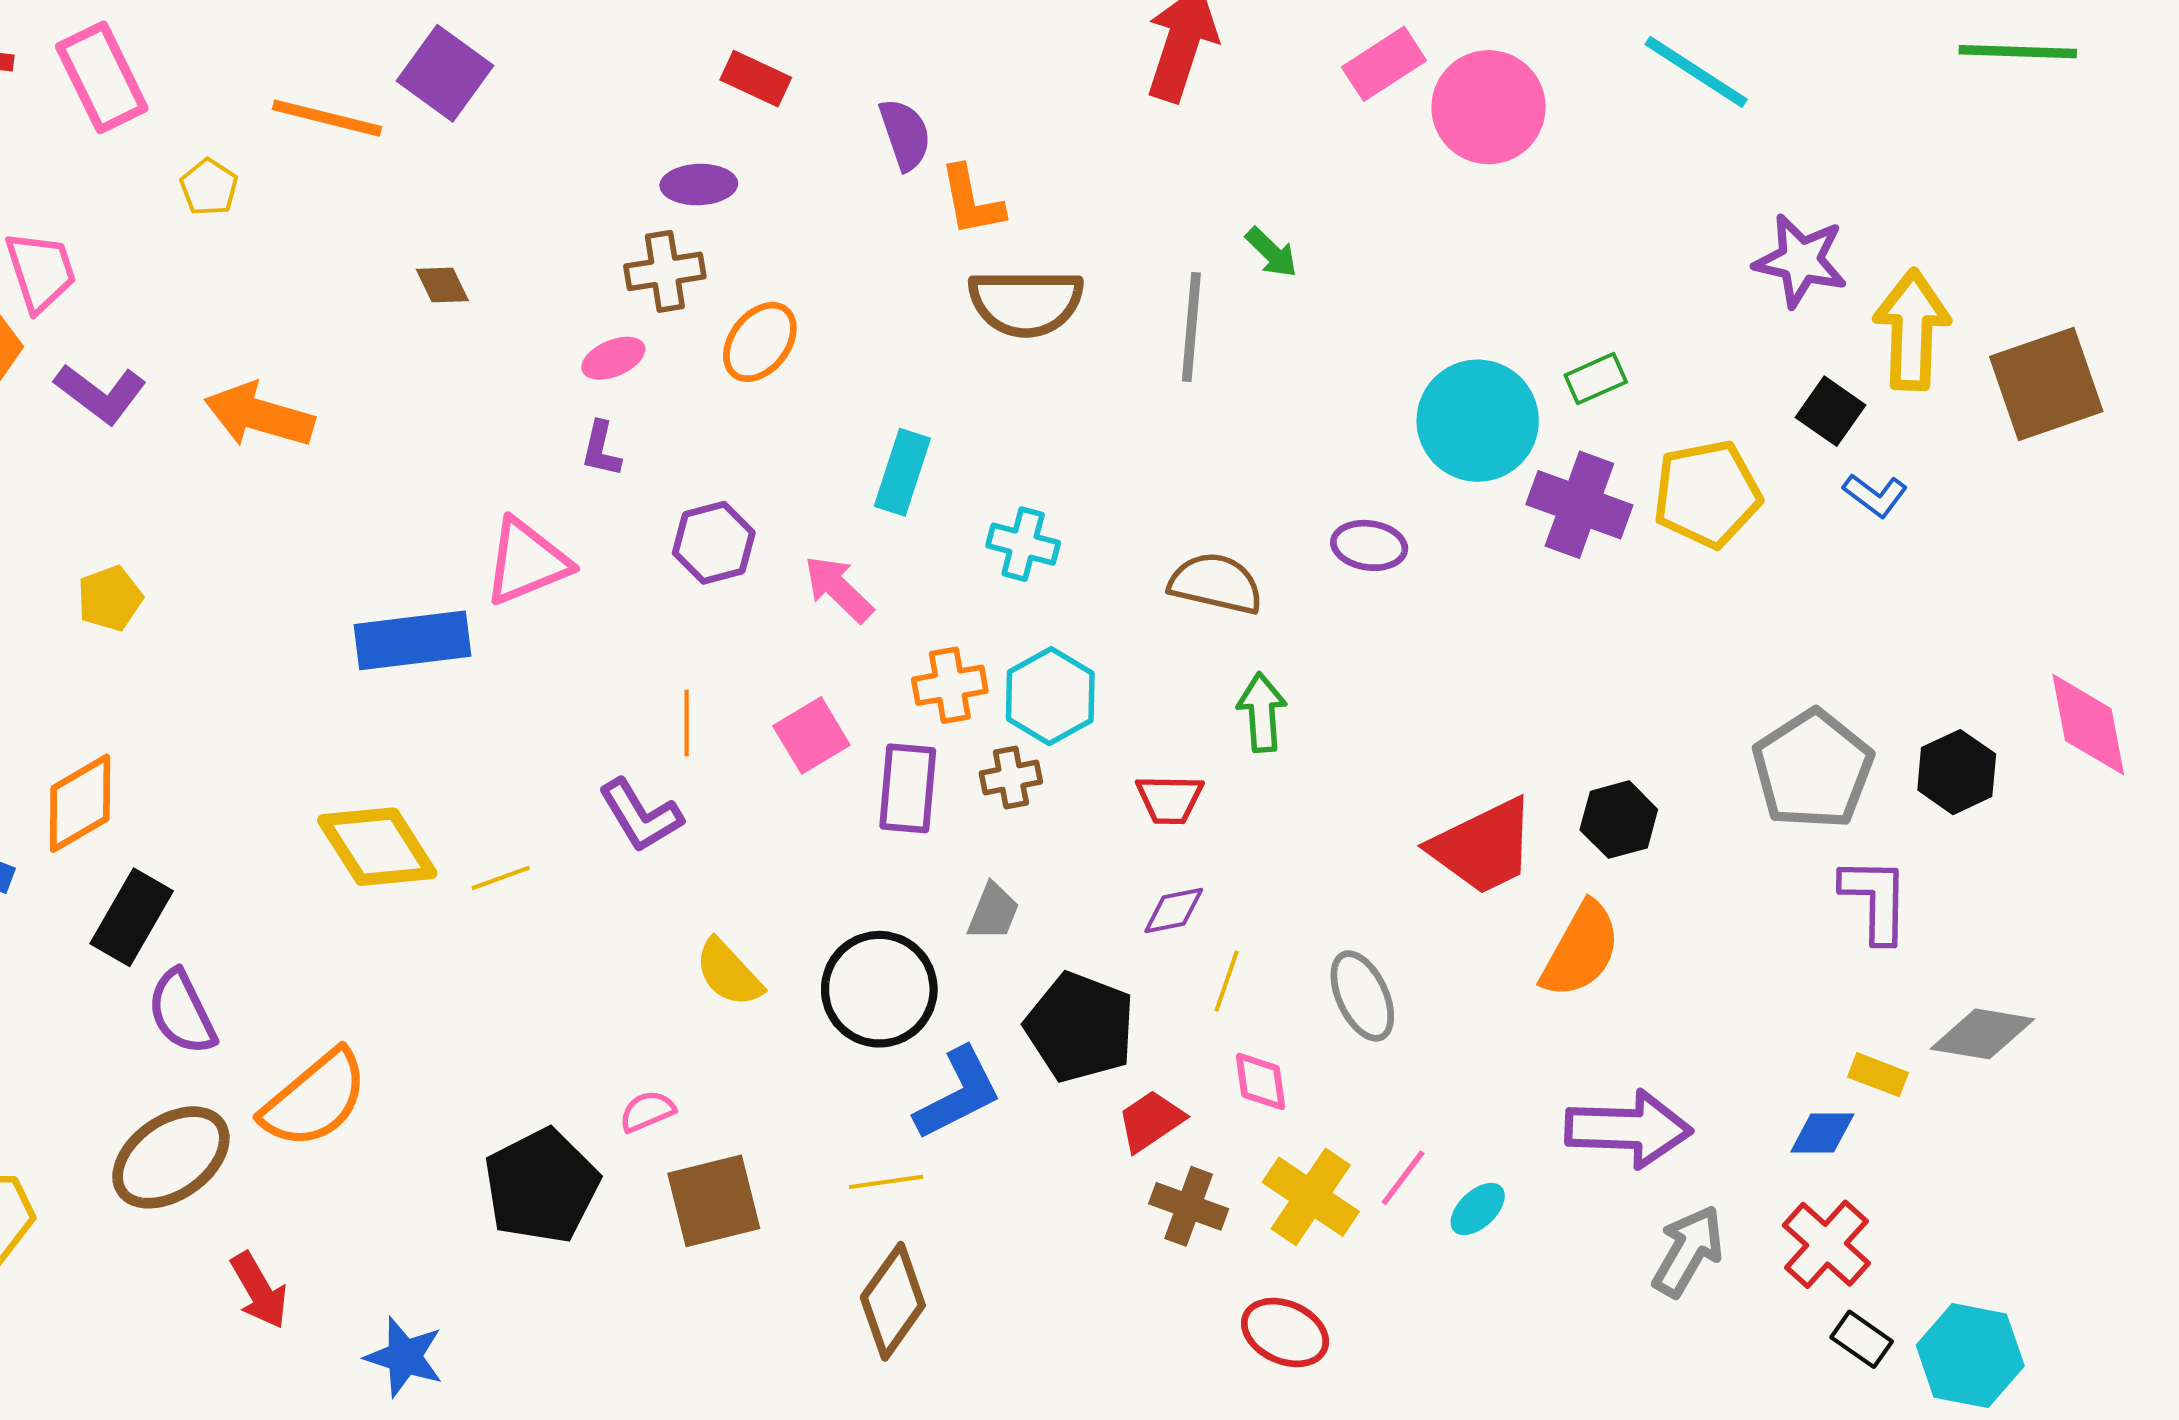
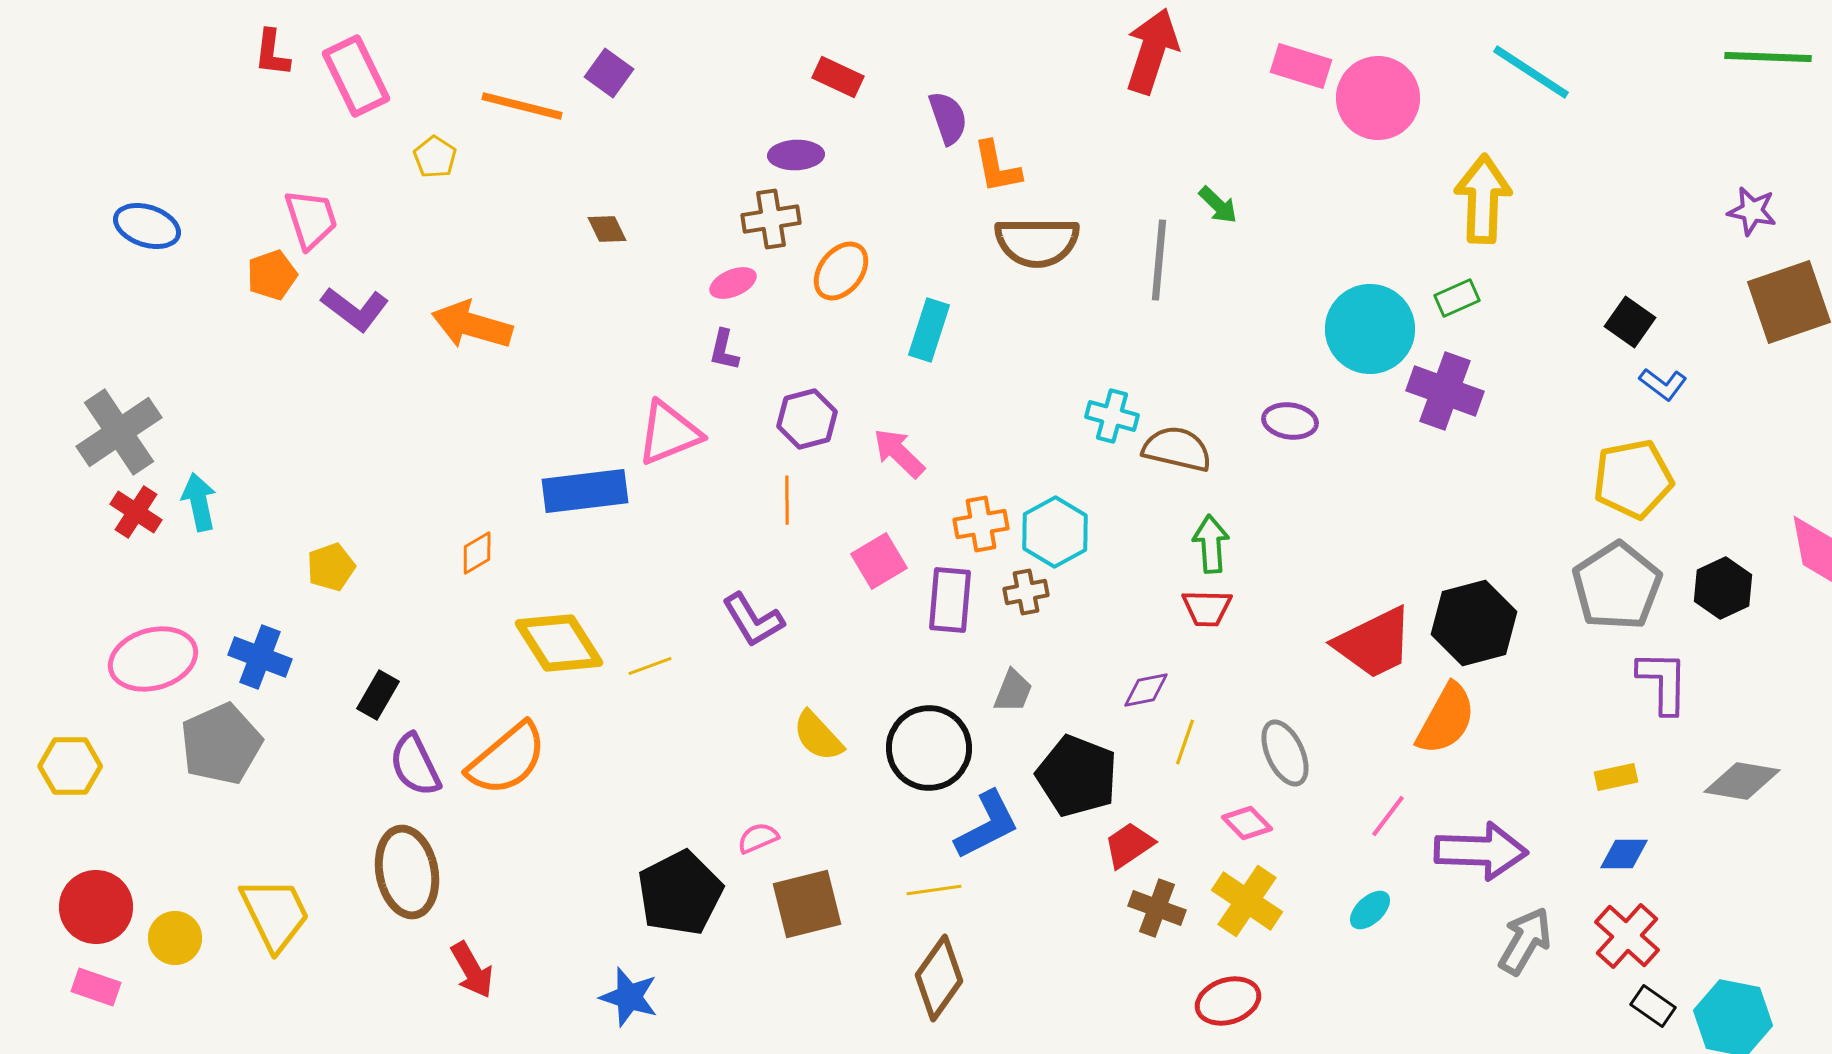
pink rectangle: (1384, 64) -> (1301, 66), turned 50
purple square: (445, 73) -> (609, 73), size x0.7
purple star: (1801, 261) -> (1752, 211), moved, size x0.7
yellow arrow: (1912, 330) -> (1483, 199), moved
cyan rectangle: (902, 472) -> (929, 330), moved
yellow pentagon: (1707, 494) -> (1633, 479), moved
cyan cross: (1023, 544) -> (1112, 416), moved
yellow pentagon: (110, 598) -> (331, 567), moved
orange line: (687, 723) -> (787, 500), moved
red trapezoid: (1170, 799) -> (1207, 608), moved
orange diamond: (80, 803) -> (477, 553), moved, size x0.6
black hexagon: (1619, 820) -> (1474, 623), size x1.5
black rectangle: (132, 917) -> (378, 695), size x0.7
yellow rectangle: (1878, 1075) -> (1616, 777), moved, turned -33
pink diamond: (1261, 1081) -> (1247, 823), moved, turned -36
orange semicircle: (315, 1099) -> (507, 759), moved
brown ellipse: (171, 1157) -> (407, 872), turned -66
pink line: (1403, 1178) -> (1388, 816), moved
red ellipse: (1285, 1332) -> (1228, 1001), turned -42
blue star: (404, 1357) -> (629, 997), moved

